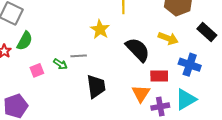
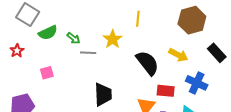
green semicircle: (25, 41) -> (48, 33), moved, turned 30
gray line: (79, 56) -> (88, 53), moved
green arrow: (60, 64) -> (74, 38), moved

